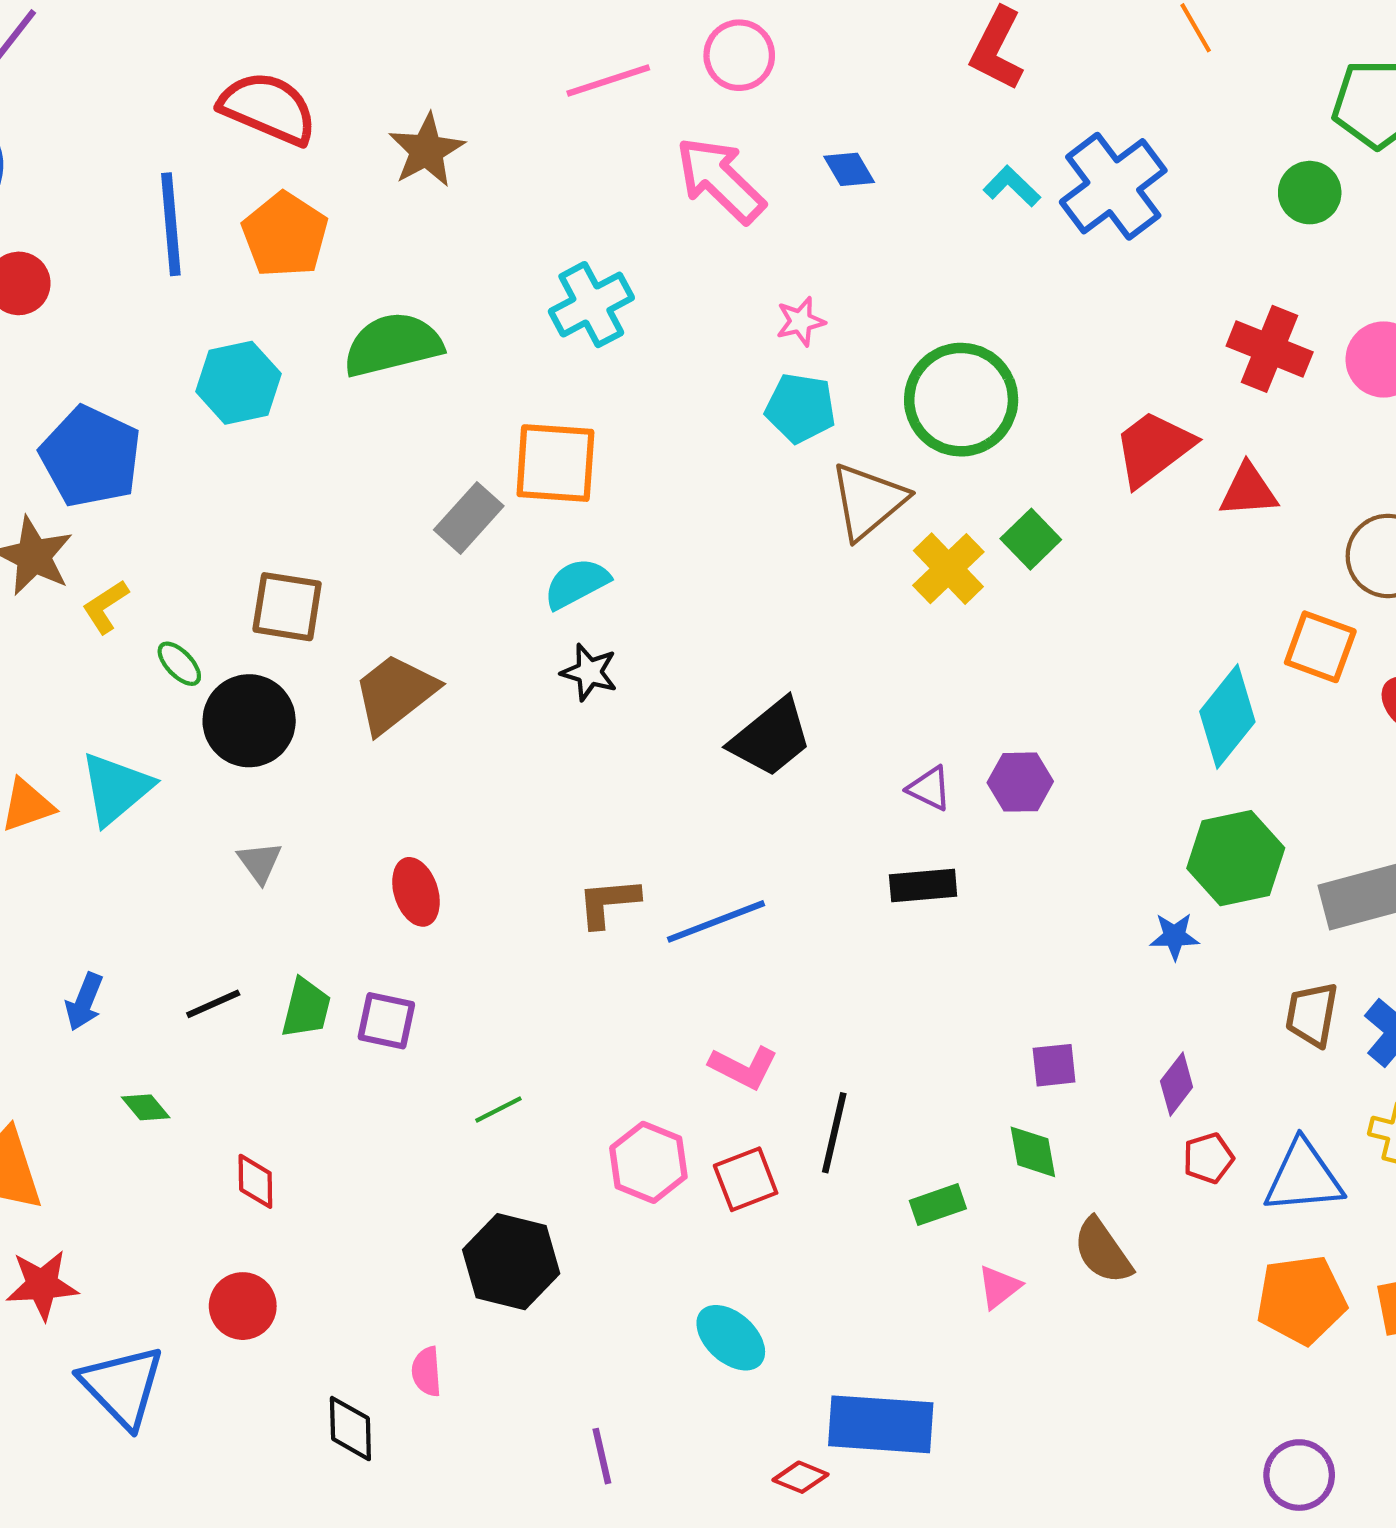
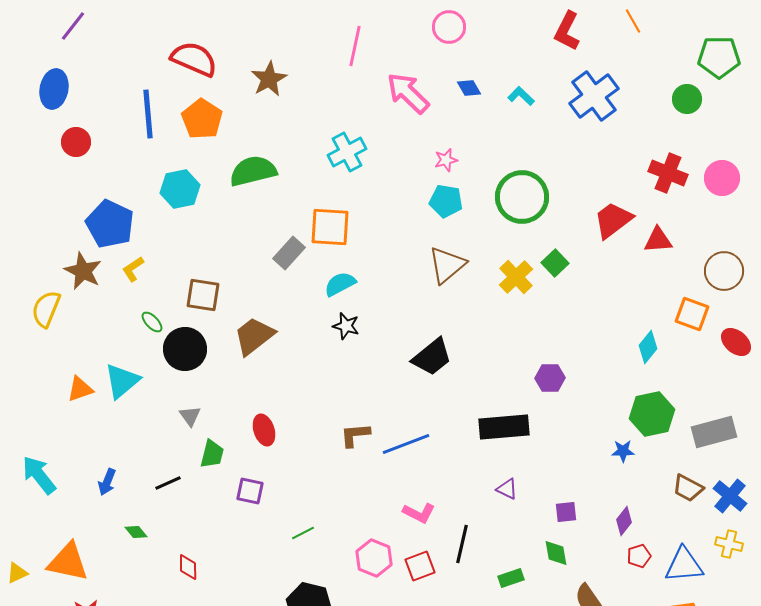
red L-shape: (997, 49) -> (567, 31), moved
pink circle: (739, 55) -> (449, 27), moved
pink line: (608, 81) -> (355, 46), turned -60
cyan L-shape: (1012, 186) -> (521, 96), moved
brown triangle: (868, 501) -> (447, 265), moved
yellow L-shape: (105, 607) -> (133, 269), moved
cyan diamond: (1227, 717) -> (648, 347), size x0.7
purple triangle: (929, 788) -> (507, 489), moved
black rectangle: (923, 886) -> (504, 427), size x1.6
green trapezoid: (306, 1008) -> (212, 454), moved
brown trapezoid: (1312, 1014) -> (688, 488), turned -72

